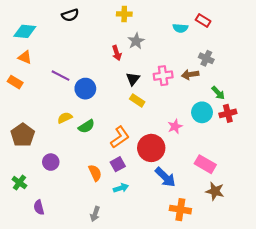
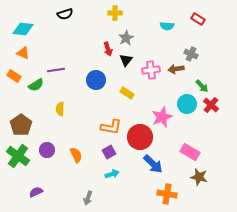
red rectangle: (203, 21) -> (198, 19), moved
purple line: (60, 76) -> (56, 70), turned -36
black triangle: (133, 79) -> (126, 60), moved
blue circle: (85, 89) -> (96, 80), moved
red cross: (228, 113) -> (211, 105), turned -35
yellow semicircle: (65, 118) -> (60, 109), turned -64
green semicircle: (86, 126) -> (36, 85), moved
pink star: (175, 126) -> (162, 117), size x1.5
orange L-shape: (120, 137) -> (111, 127), turned 45
orange semicircle: (95, 173) -> (76, 155), moved
green cross: (19, 183) -> (18, 156), moved, size x1.6
purple semicircle: (39, 207) -> (36, 192), turned 80

